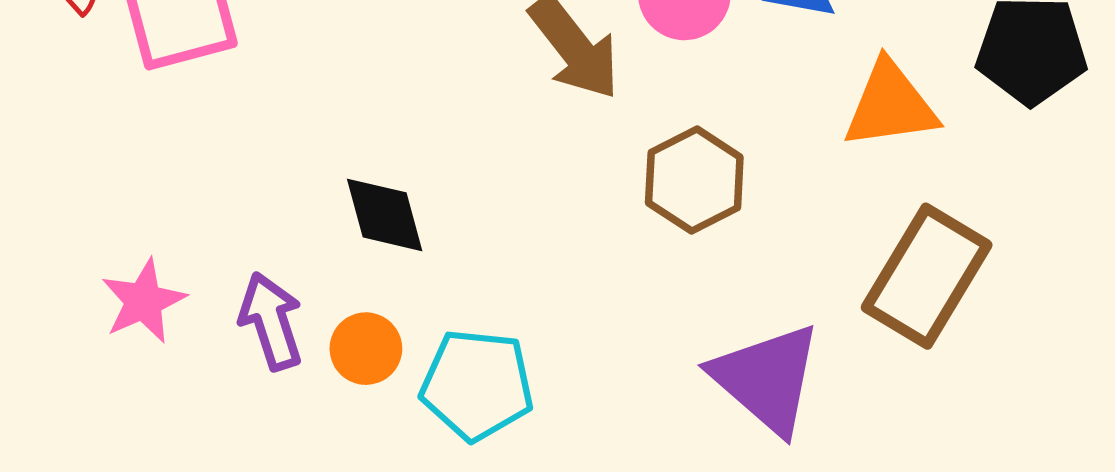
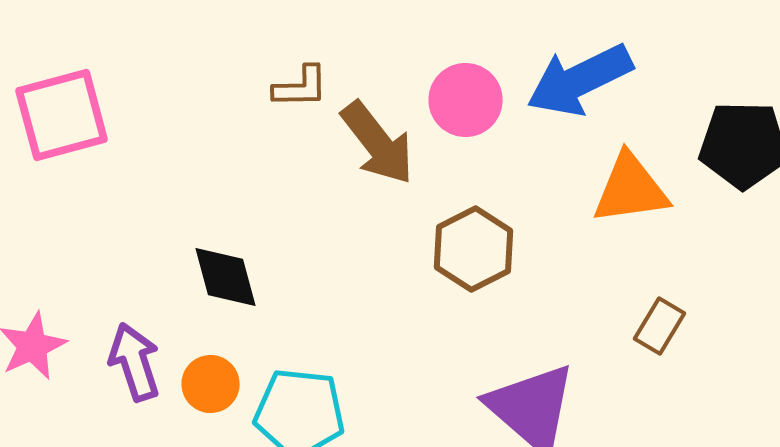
brown rectangle: (927, 276) -> (660, 326), size x0.5

